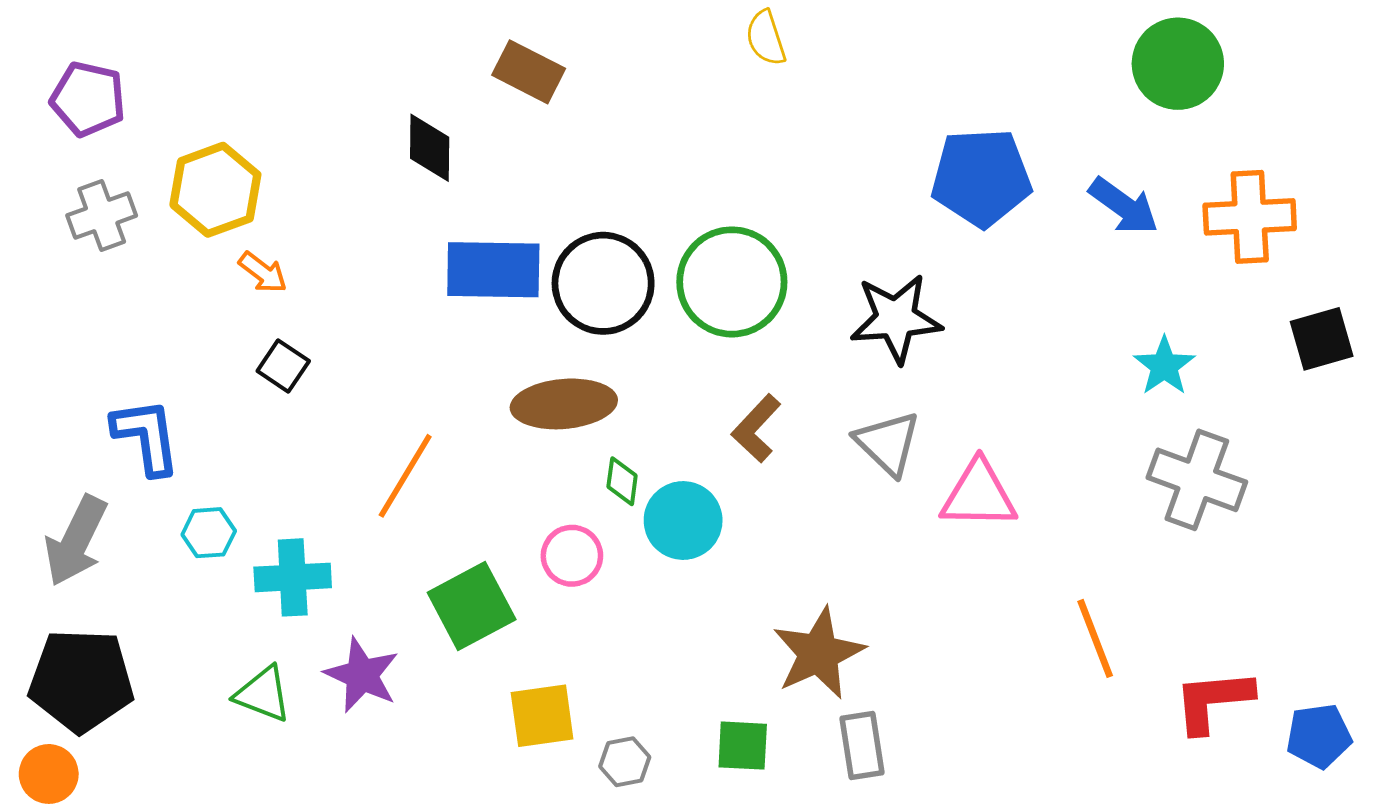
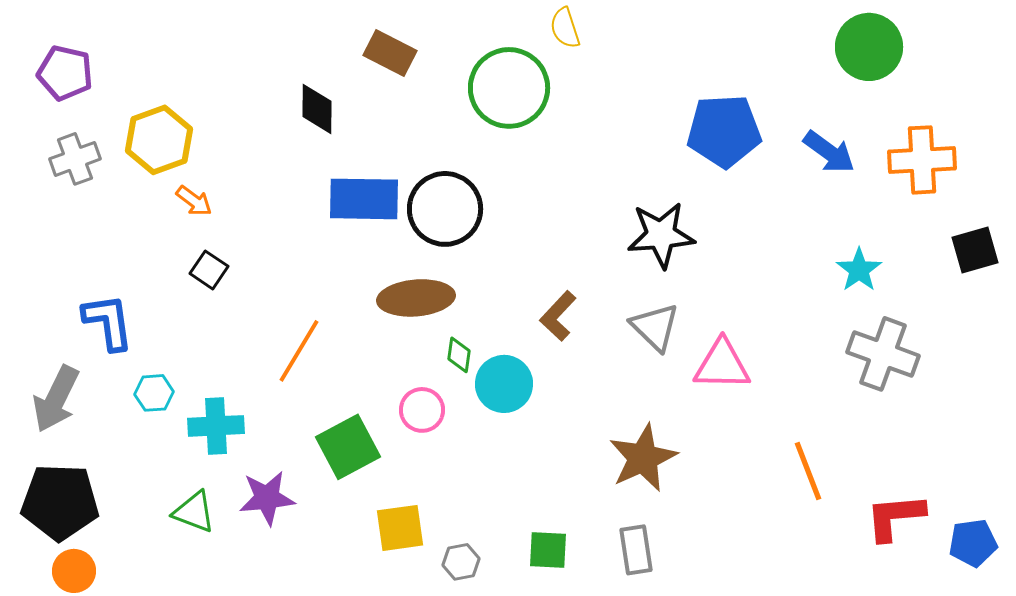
green circle: (732, 282) -> (509, 88), moved
brown star: (819, 653) -> (643, 458), moved
purple star: (362, 675) -> (267, 498), turned -30
orange circle: (49, 774) -> (74, 571), moved

